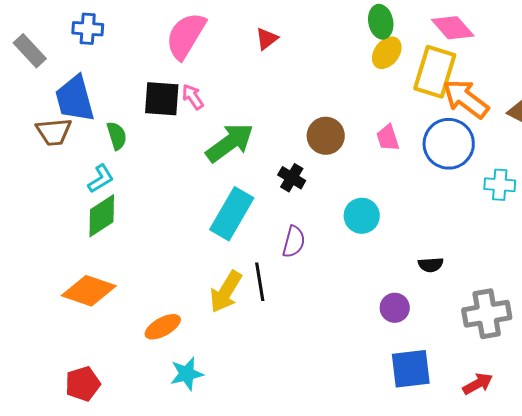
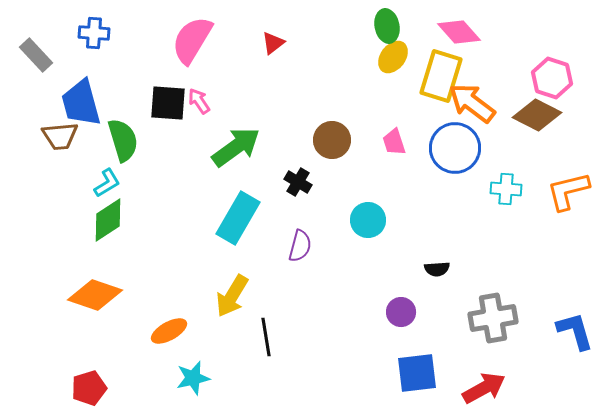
green semicircle: (117, 136) -> (123, 140), size x1.5
black line: (260, 282) -> (266, 337), moved
red arrow: (478, 384) -> (484, 388), size x1.4

